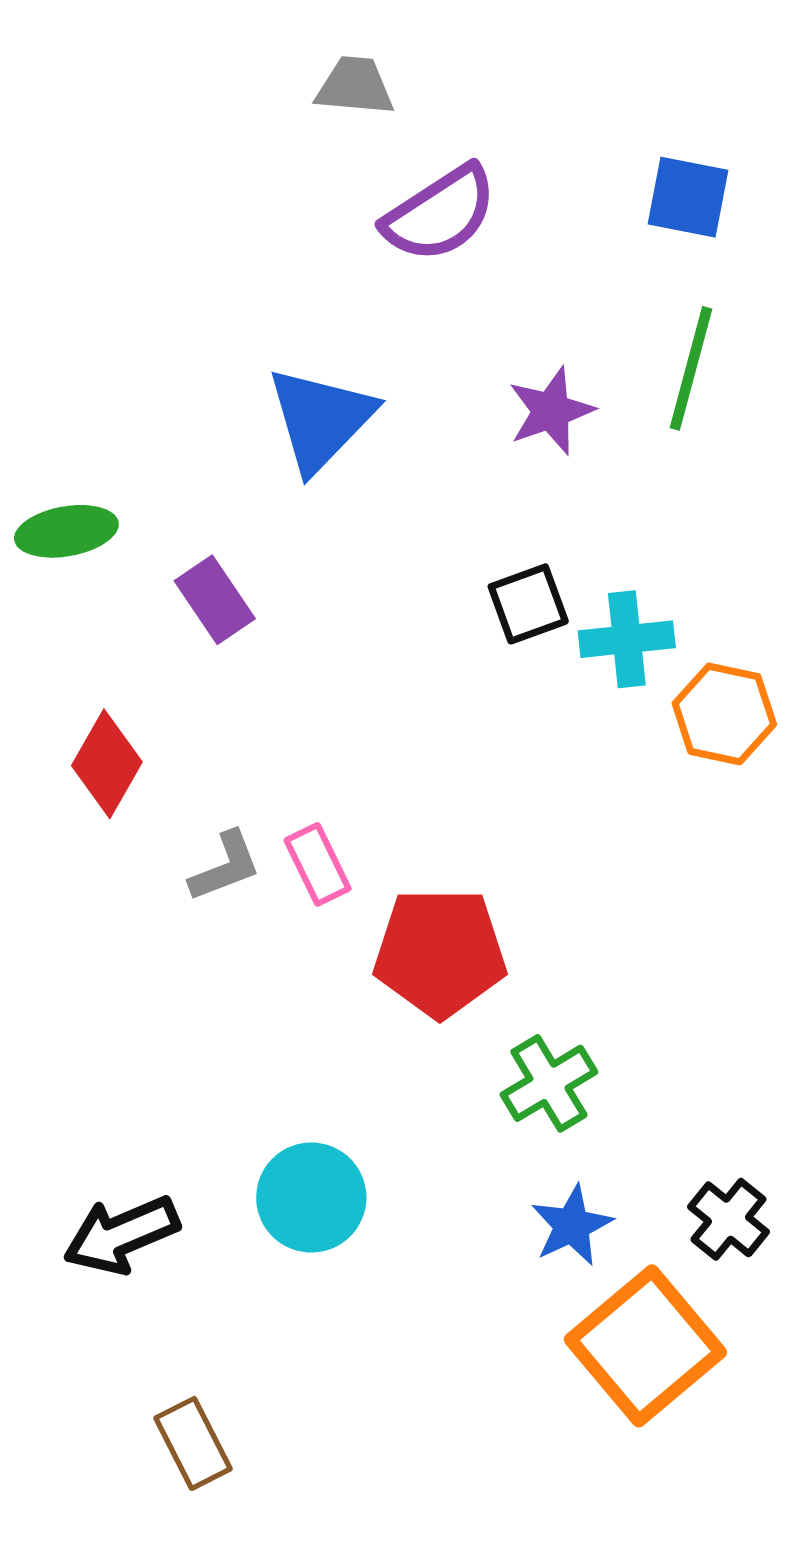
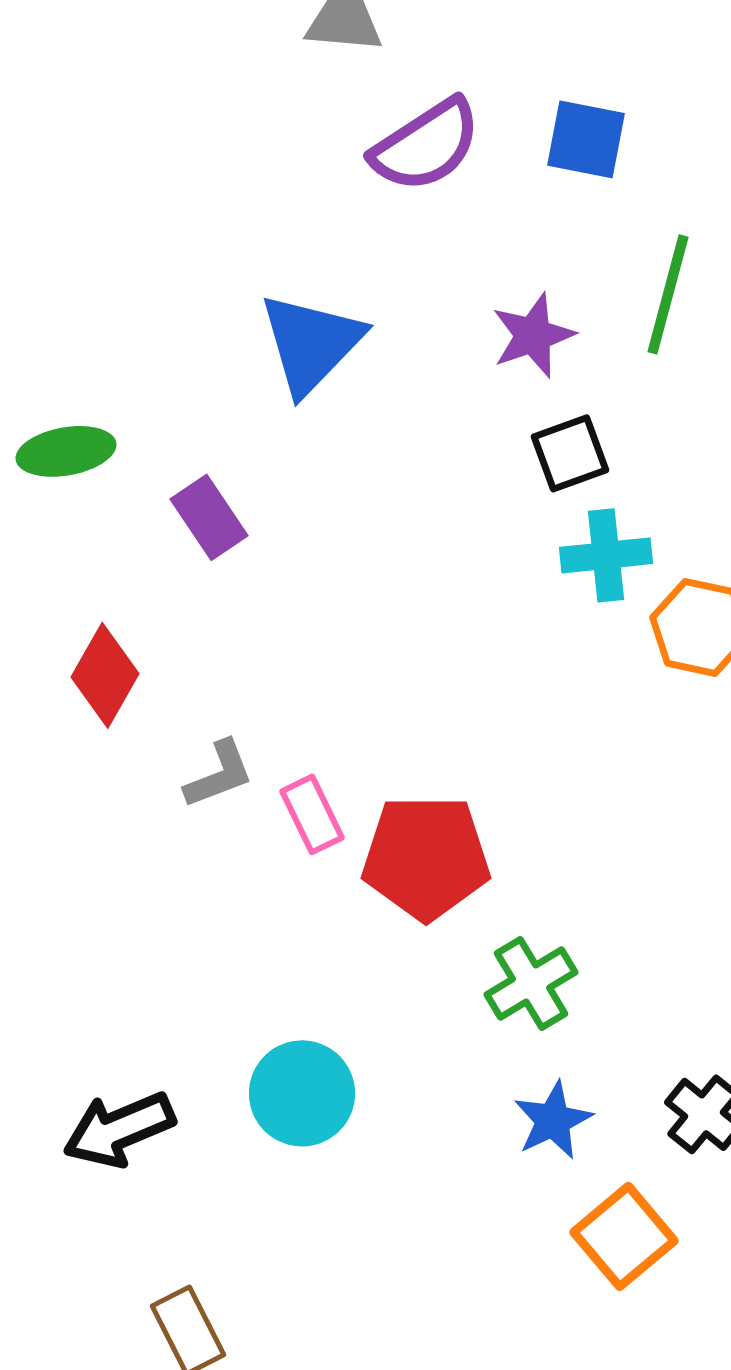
blue square: (688, 197) -> (586, 139), moved
black square: (528, 604) -> (570, 453), moved
pink rectangle: (318, 864) -> (312, 814), moved
orange square: (645, 1346) -> (624, 1236), size x0.7

